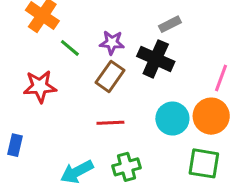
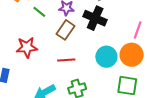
red star: (40, 86) -> (27, 47), moved

